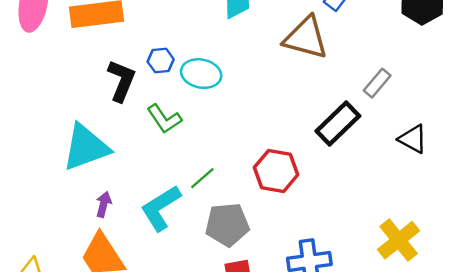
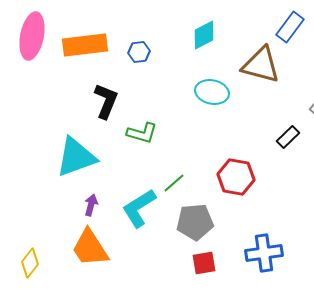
blue hexagon: (161, 60) -> (139, 52), moved
cyan ellipse: (201, 74) -> (212, 92), moved
green L-shape: (164, 119) -> (142, 133), turned -40
black rectangle: (338, 124) -> (288, 137), size x0.6

